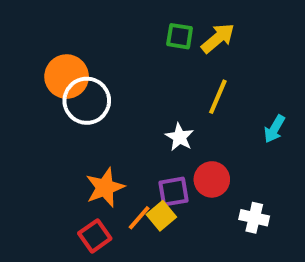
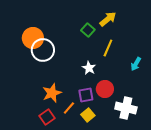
green square: (180, 36) -> (88, 30), moved, turned 32
yellow square: (161, 216) -> (88, 115), moved
white cross: (254, 218) -> (126, 108), size x1.5

